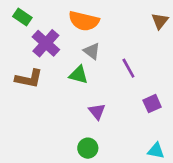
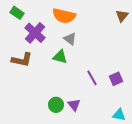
purple line: (128, 68) -> (92, 78), moved
purple triangle: (97, 111) -> (74, 105), moved
green circle: (88, 148) -> (56, 105), moved

